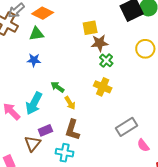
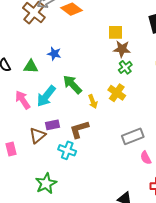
green triangle: (36, 34) -> (31, 67), moved
green arrow: (57, 87) -> (72, 85), size x1.5
yellow arrow: (70, 103) -> (93, 102), moved
brown L-shape: (72, 130) -> (79, 129), turned 45

